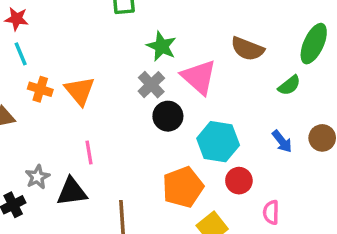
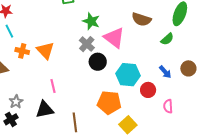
gray star: (37, 177) -> (16, 102), moved
red circle: (239, 181) -> (148, 90), moved
orange pentagon: (183, 187) -> (109, 103), turned 30
pink semicircle: (271, 212) -> (168, 106), moved

